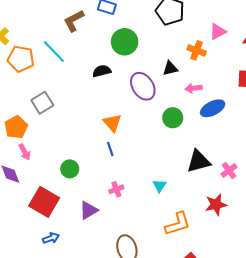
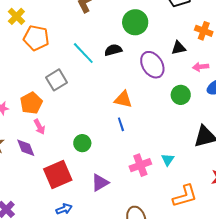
cyan line: (54, 51) -> (83, 53), moved
orange triangle: (112, 123) -> (123, 99), turned -36
pink cross: (116, 189) -> (140, 165), moved, size x1.5
red square: (44, 202) -> (58, 174), turned 36

